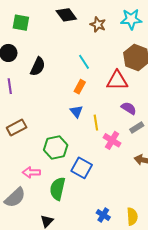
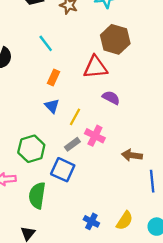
cyan line: (84, 62) -> (46, 43), moved
yellow line: (96, 123) -> (75, 117), turned 42
gray rectangle: (137, 128) -> (72, 144), moved
yellow semicircle: (132, 216) -> (125, 221), turned 42

